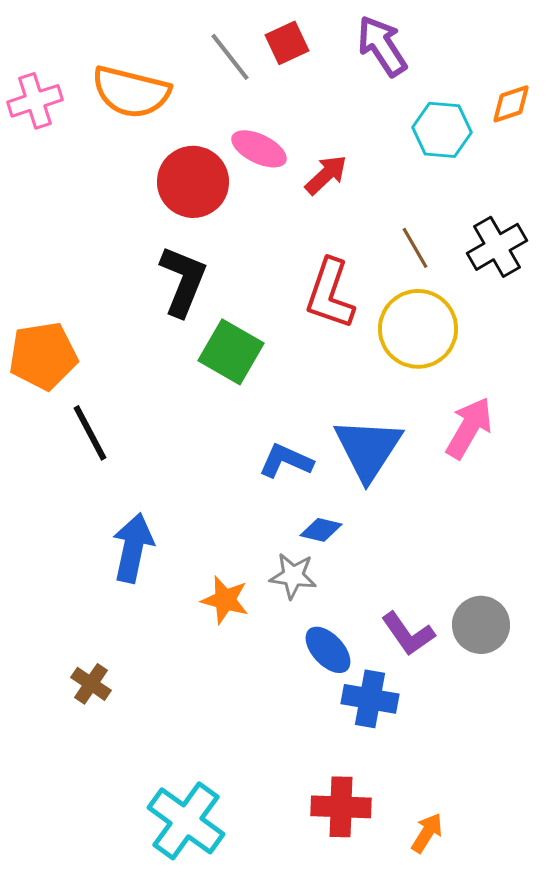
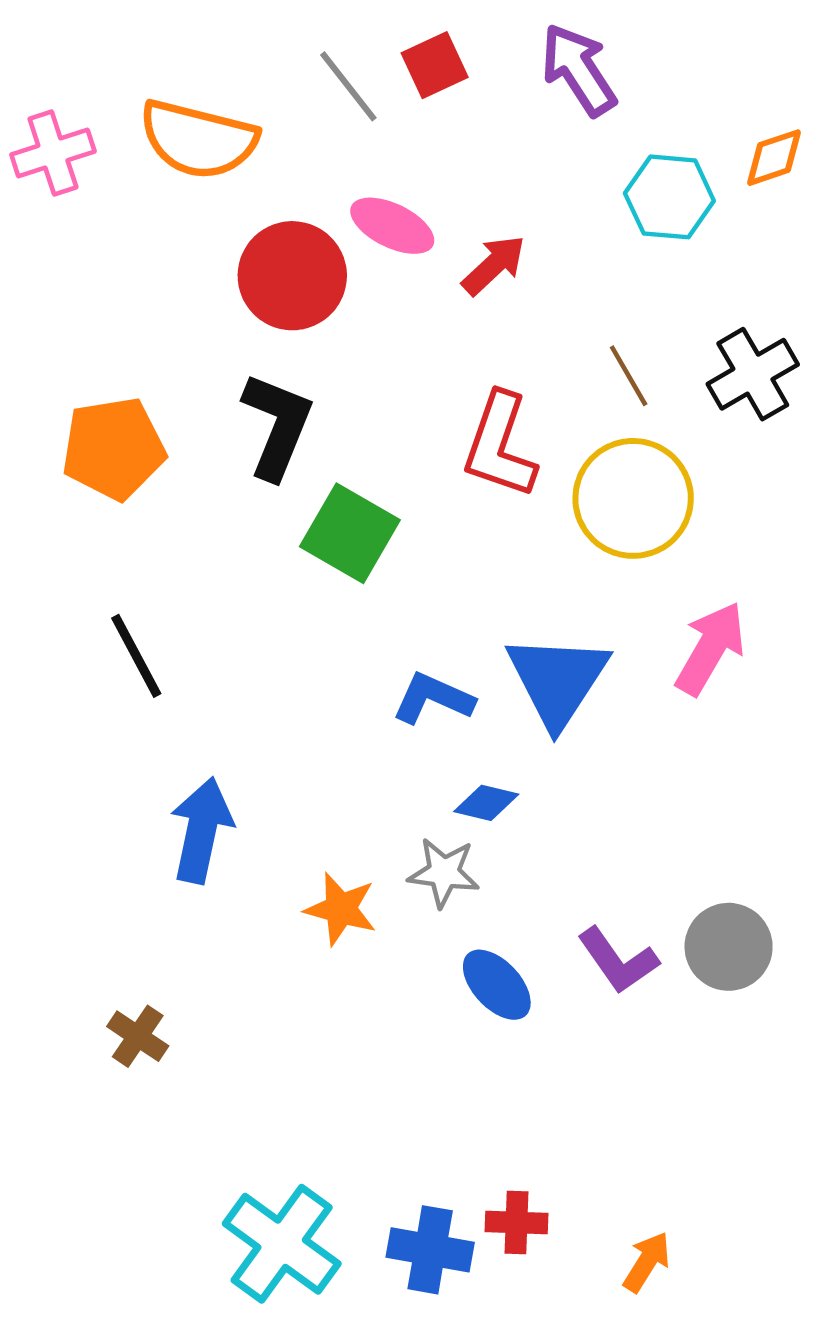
orange pentagon: (43, 356) -> (114, 448), moved
blue cross: (370, 699) -> (430, 1250), moved
red cross: (341, 807) -> (516, 1223), size x0.7

